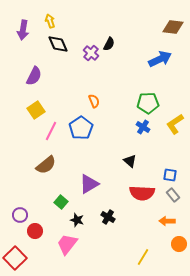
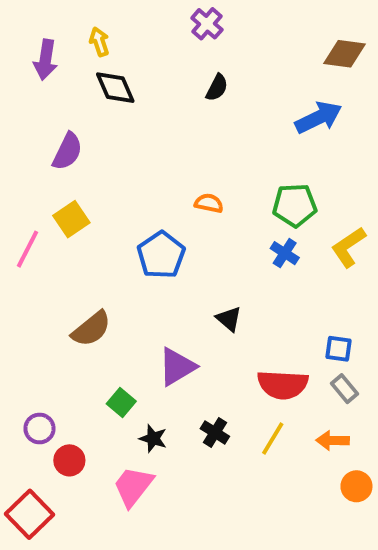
purple cross: (91, 53) -> (207, 24), moved
orange semicircle: (94, 101) -> (209, 203), moved, turned -56
pink line: (51, 131) -> (28, 249), moved
black triangle: (130, 161) -> (229, 319), moved
yellow line: (143, 257) -> (273, 438), moved

